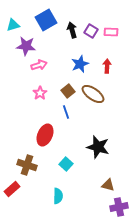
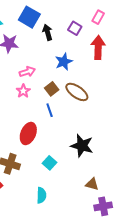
blue square: (46, 20) -> (29, 17), turned -30
black arrow: (72, 30) -> (47, 32), moved
pink rectangle: (111, 32) -> (98, 17), moved, turned -64
pink arrow: (39, 65) -> (27, 72), moved
red arrow: (107, 66) -> (98, 47), moved, size x1.6

